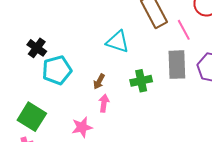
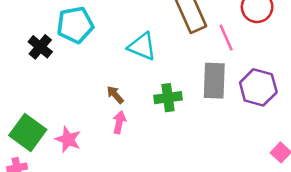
cyan pentagon: (57, 70) -> (75, 25), moved
brown arrow: (99, 82) -> (115, 95), turned 105
pink star: (82, 127) -> (68, 139), moved, turned 30

